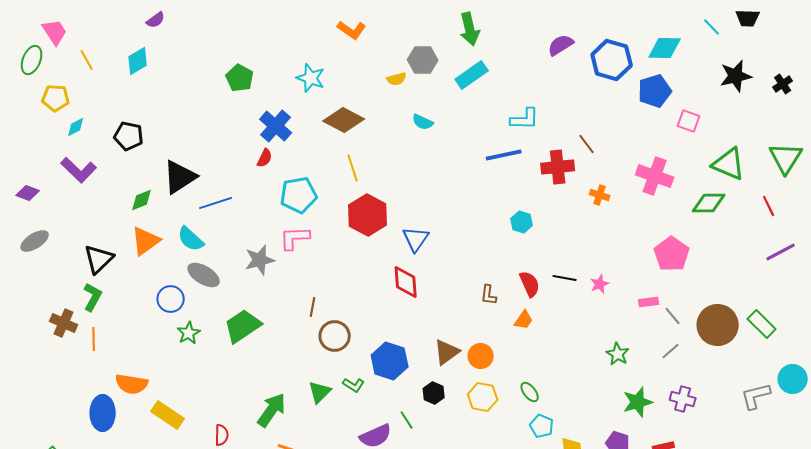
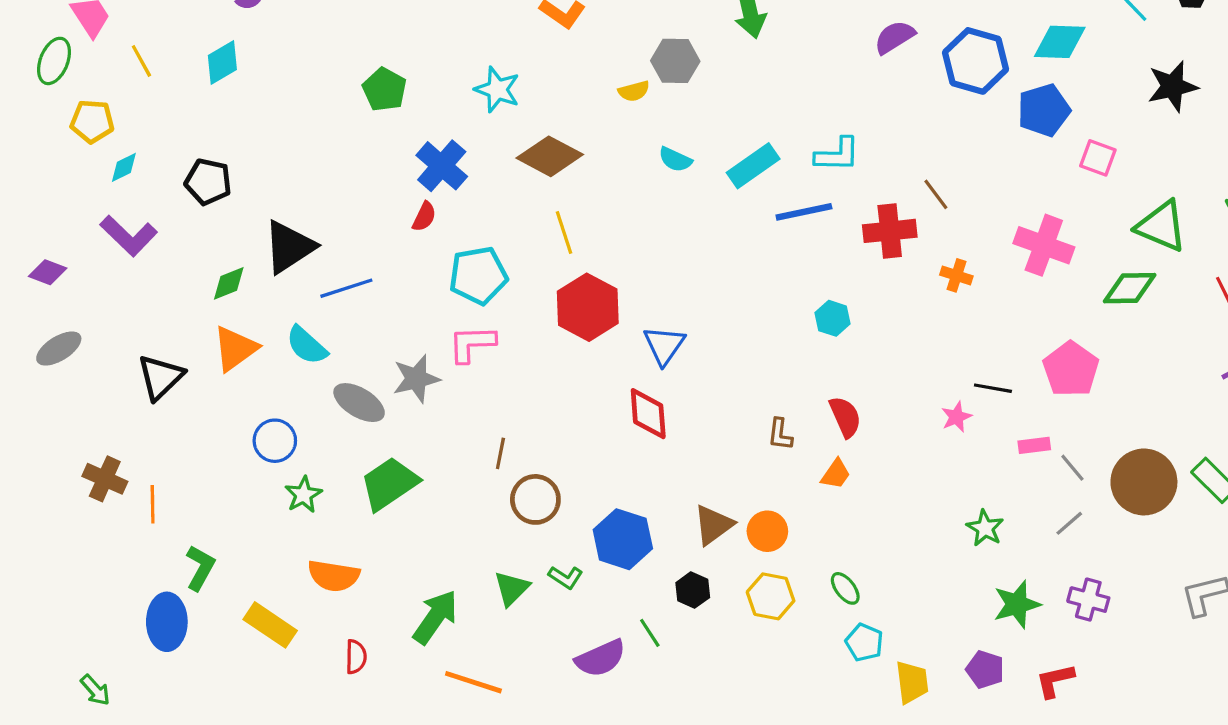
cyan rectangle: (472, 75) -> (753, 166), moved
gray ellipse: (204, 275) -> (359, 403), moved
black line: (565, 278) -> (993, 388), moved
green L-shape: (93, 297) -> (200, 568), moved
orange semicircle: (132, 384) -> (334, 576), moved

